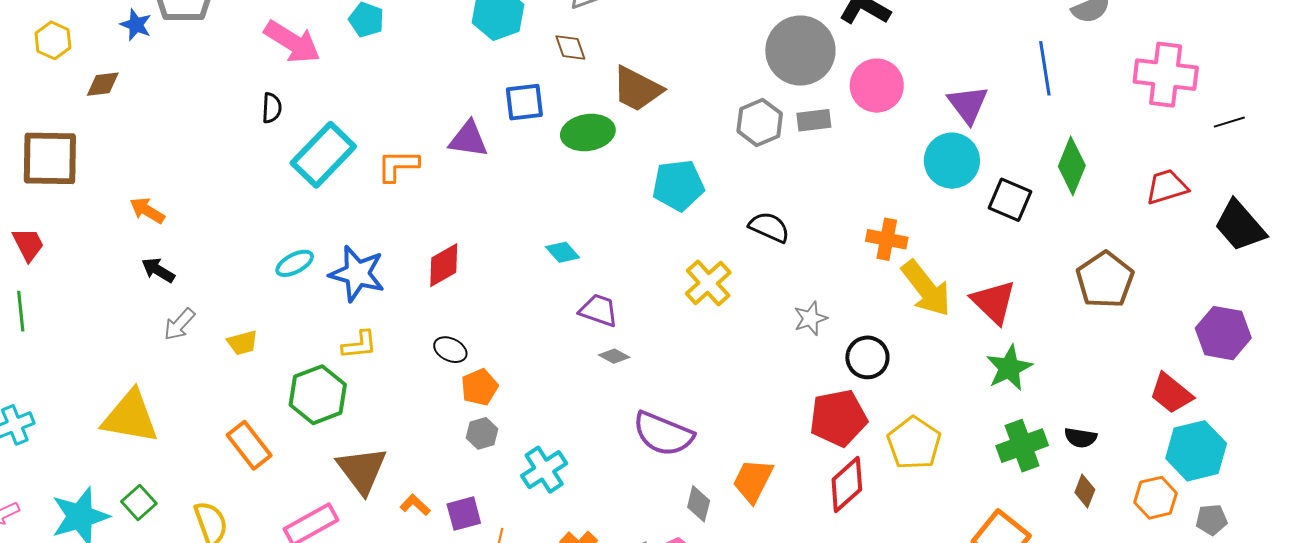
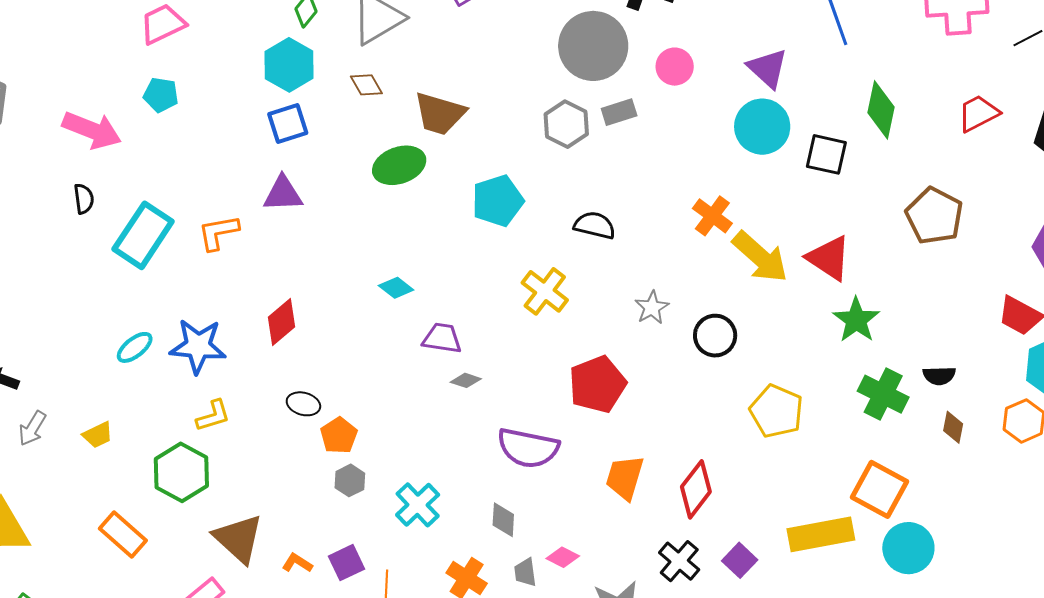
pink circle: (877, 86) -> (675, 67), size x0.7
blue square: (524, 102) -> (288, 123), moved
orange cross: (887, 239) -> (712, 216), turned 36
red pentagon: (838, 418) -> (597, 384), moved
green cross: (1022, 446) -> (883, 394), turned -33
red diamond: (847, 485) -> (696, 489), moved
gray diamond: (699, 504) -> (503, 520), moved

